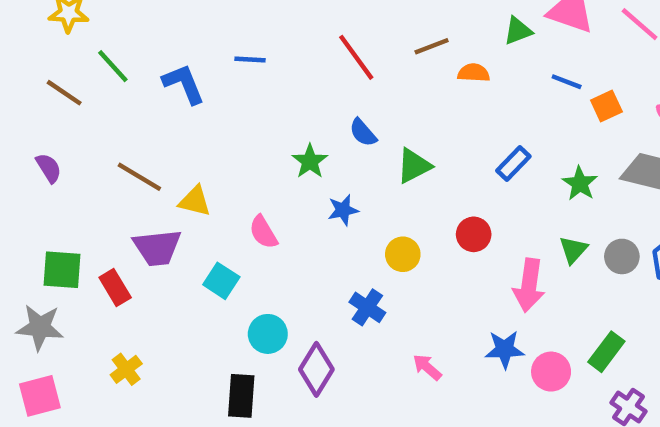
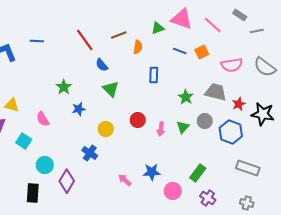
orange semicircle: (474, 73) -> (138, 47), turned 96
orange square: (606, 106) -> (202, 52), moved
blue semicircle: (363, 133) -> (102, 65), moved
blue rectangle: (513, 164) -> (154, 75), moved, turned -42
green triangle: (414, 166) -> (111, 89), turned -48
gray circle: (622, 256) -> (205, 121), moved
pink arrow: (529, 285) -> (161, 129), moved, size x0.6
pink arrow: (427, 367) -> (125, 180), moved
pink circle: (551, 372) -> (173, 191), moved

